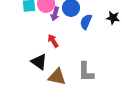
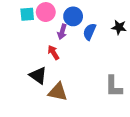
purple arrow: (55, 14) -> (62, 32), moved
gray L-shape: (86, 72) -> (114, 86), moved

